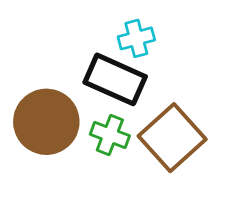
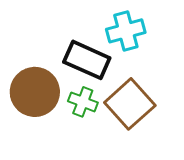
cyan cross: (136, 38) -> (126, 31), moved, size x1.4

